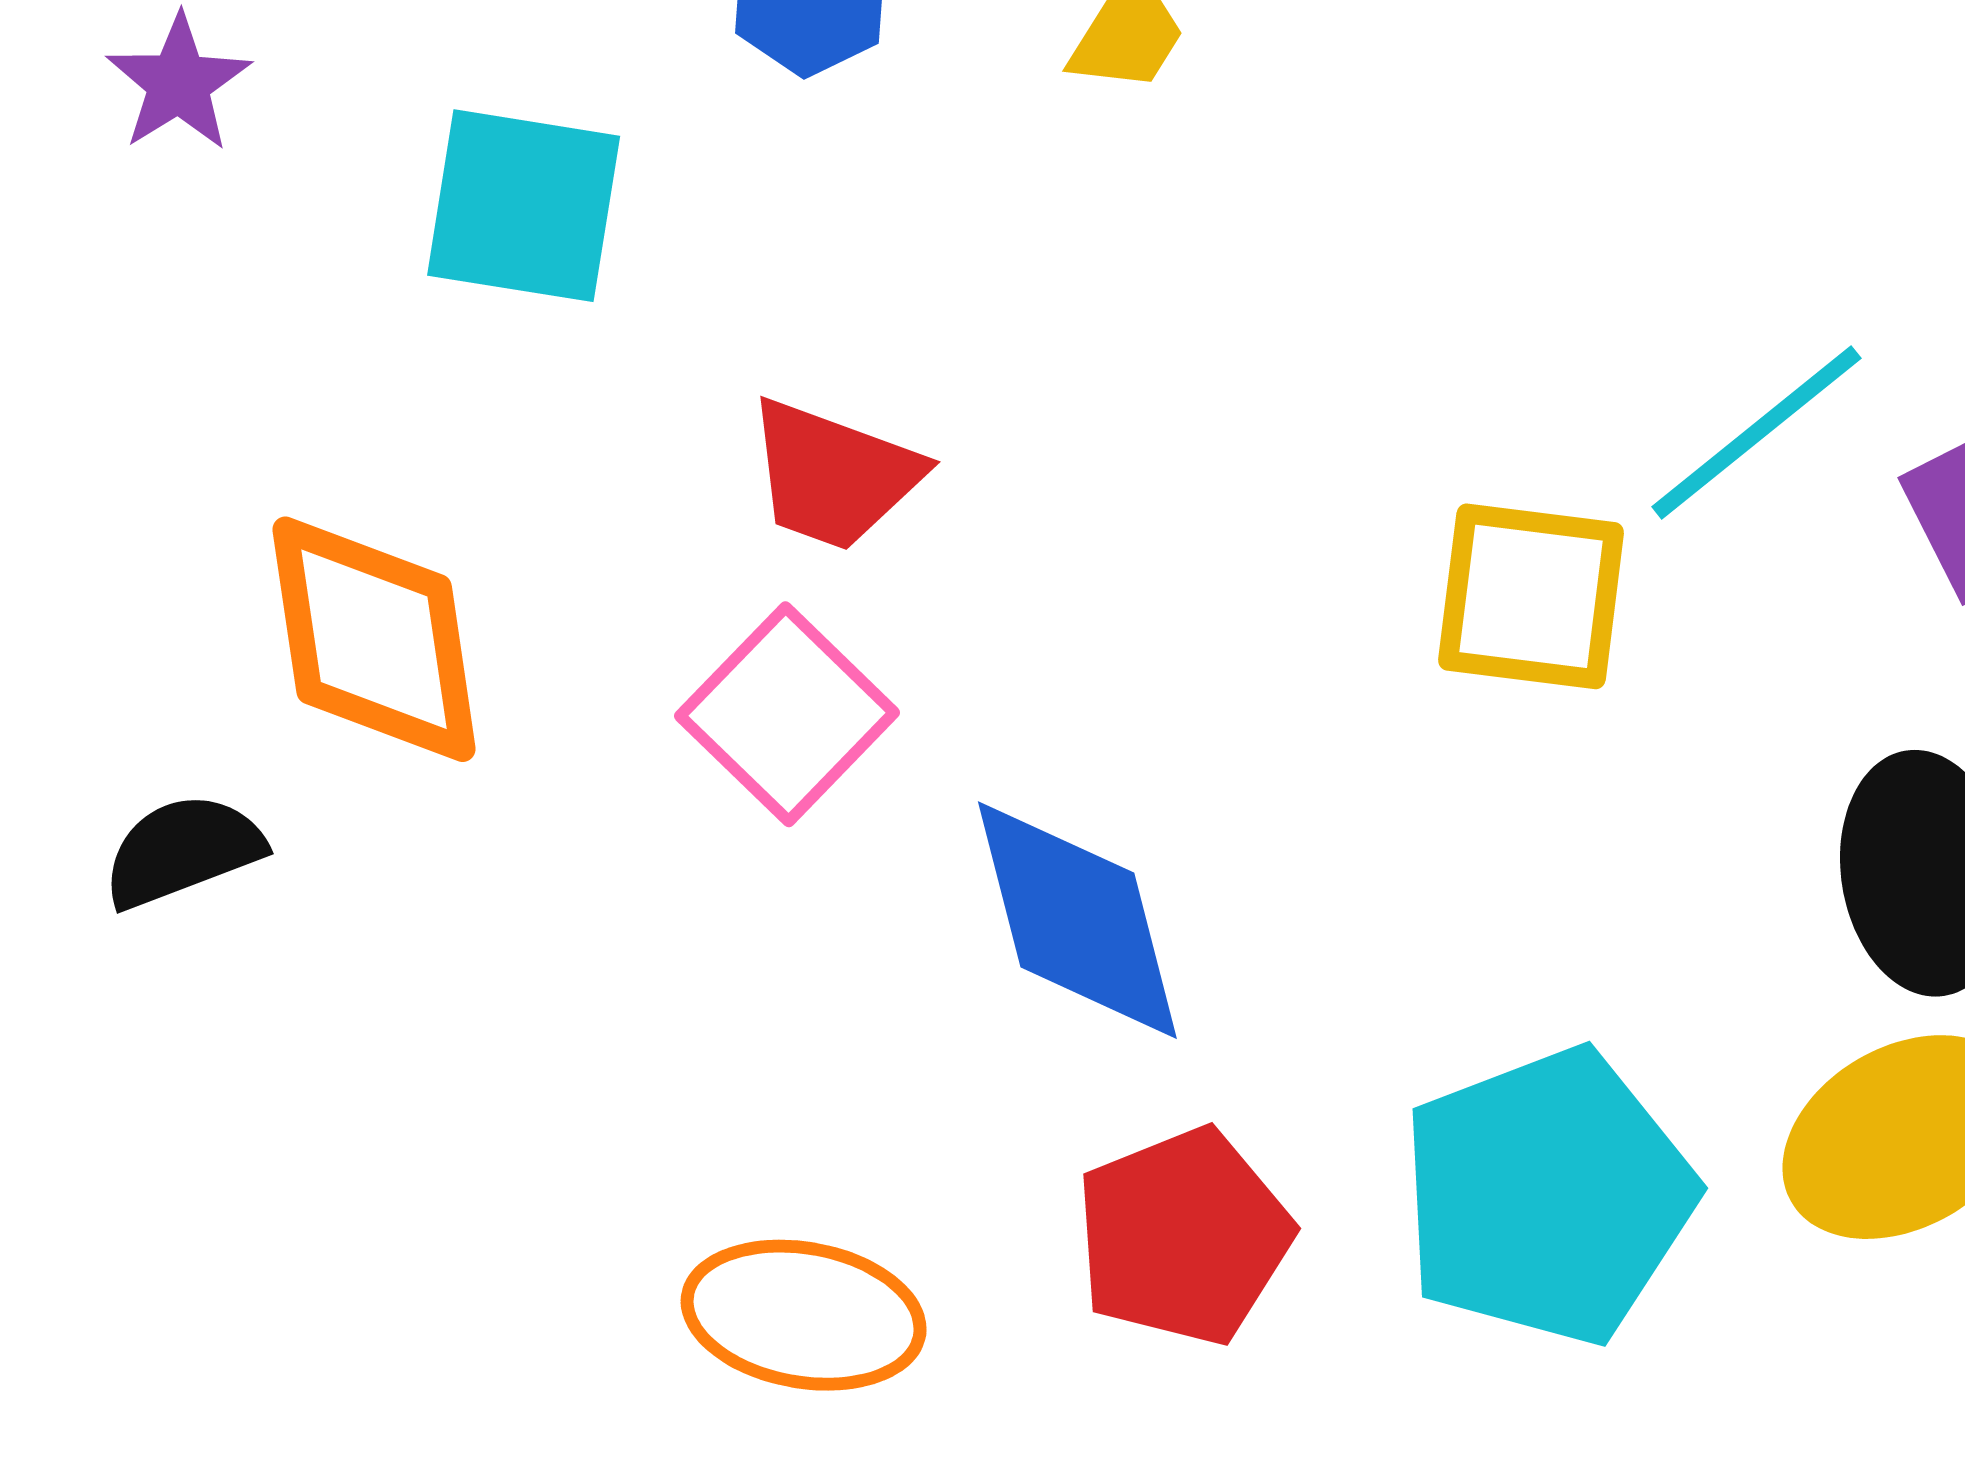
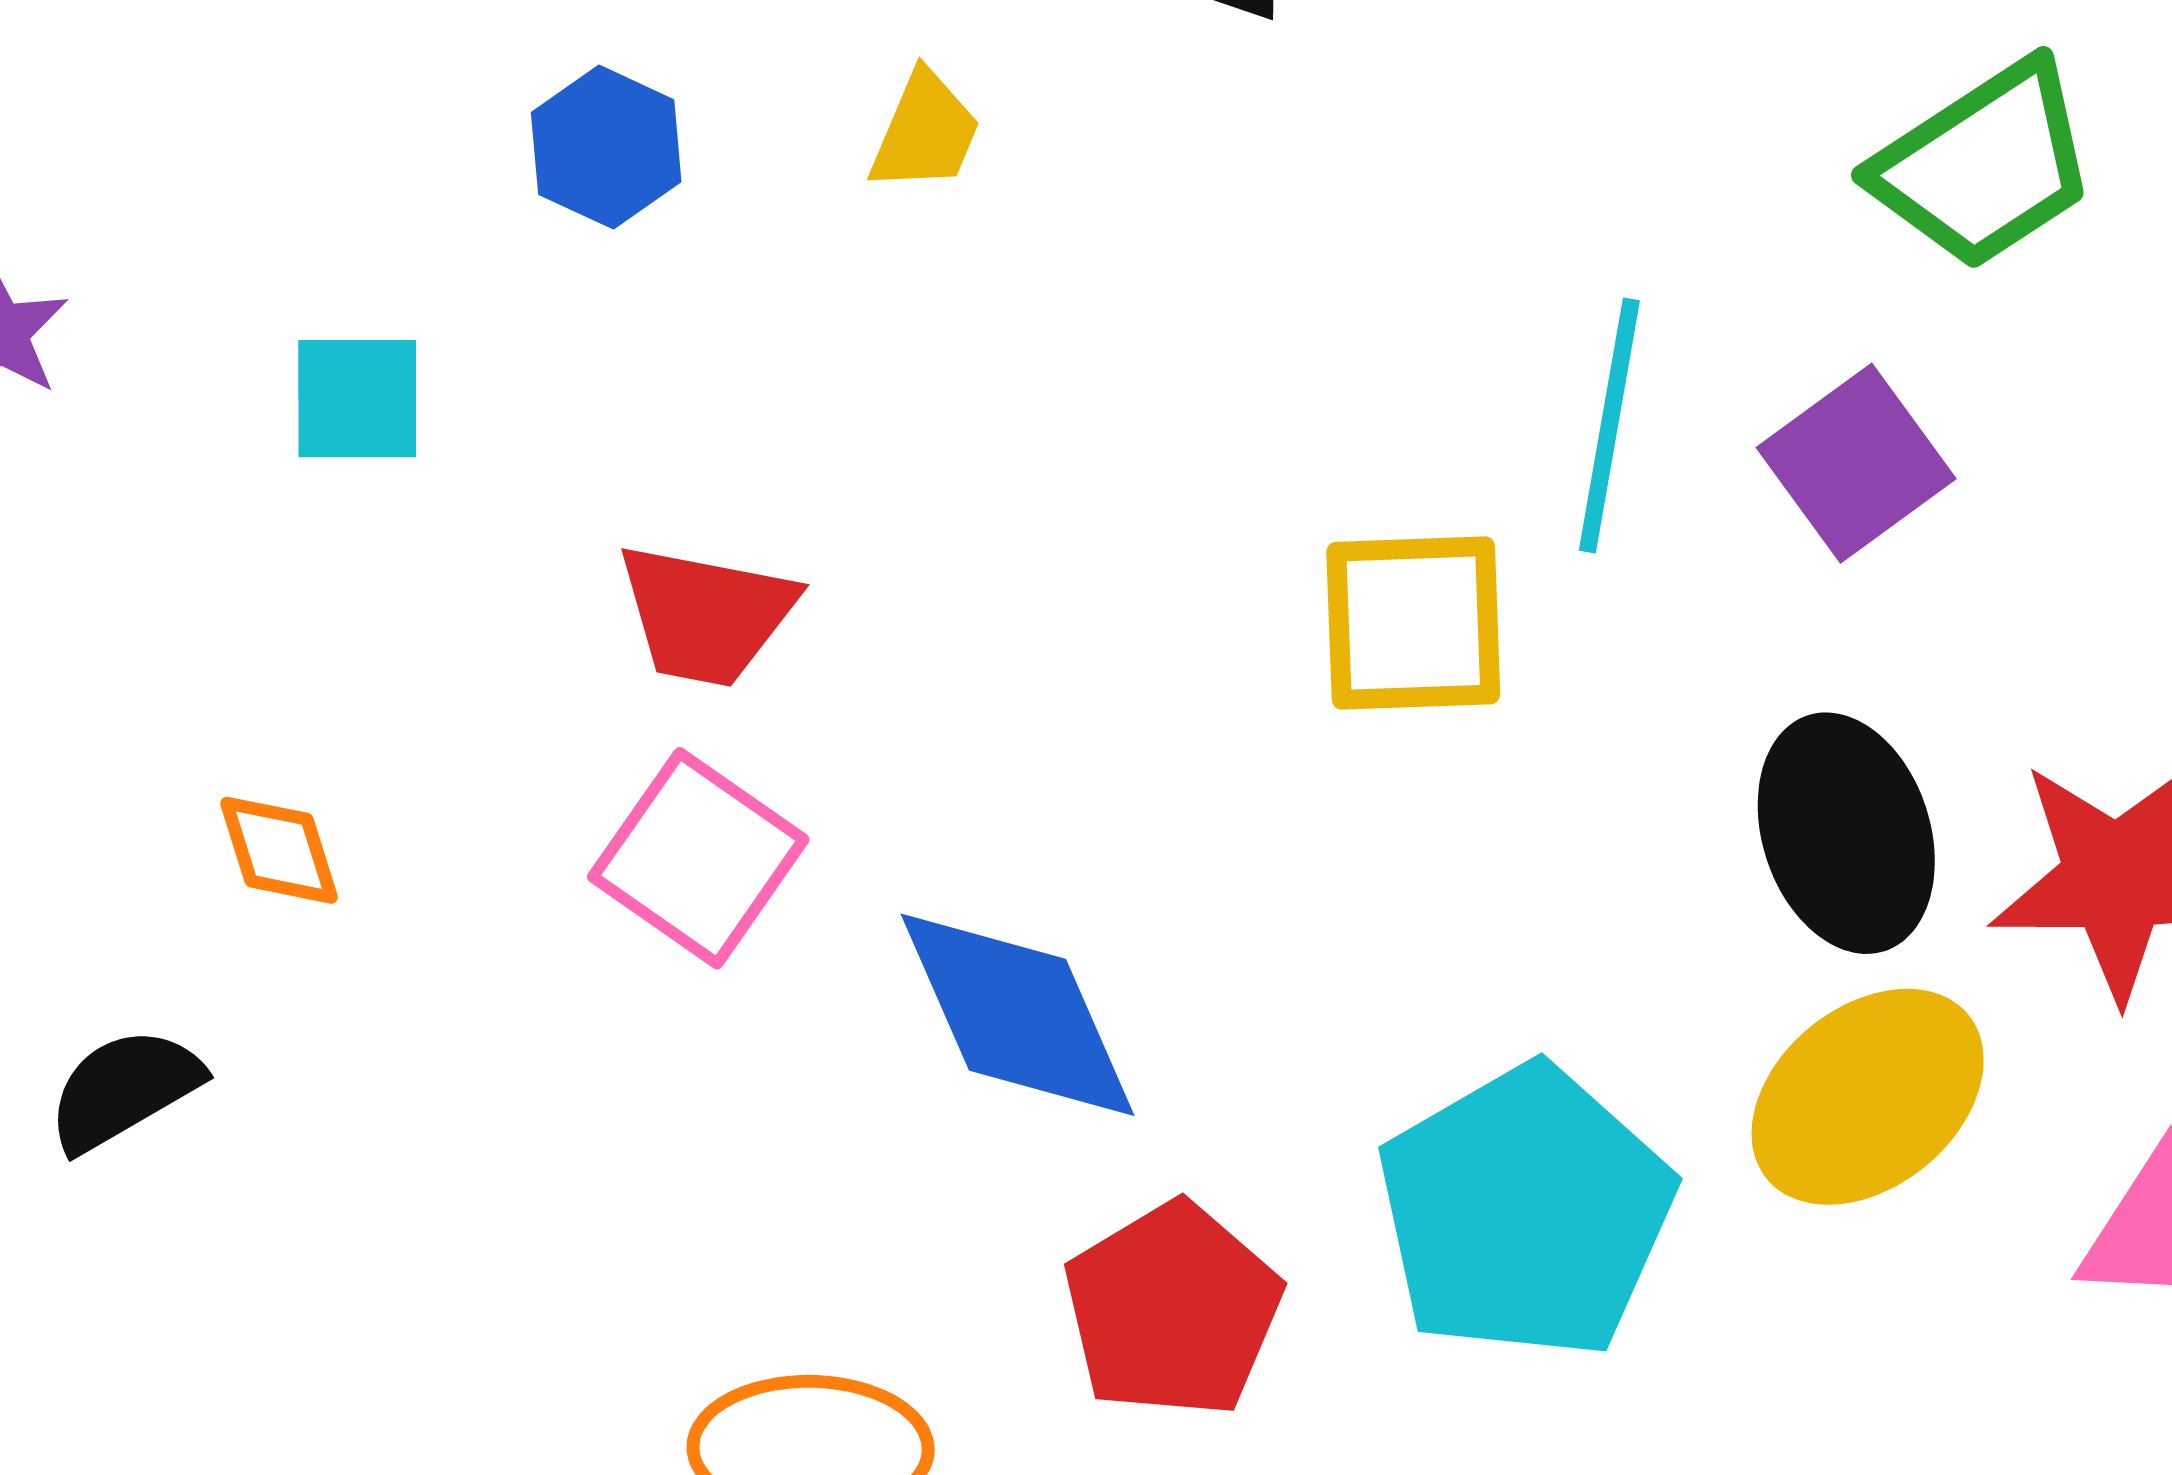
cyan square: (524, 206) -> (357, 399), size x0.7
cyan line: (1756, 433) -> (1609, 425), turned -32
orange diamond: (374, 639) -> (279, 850), size x0.5

